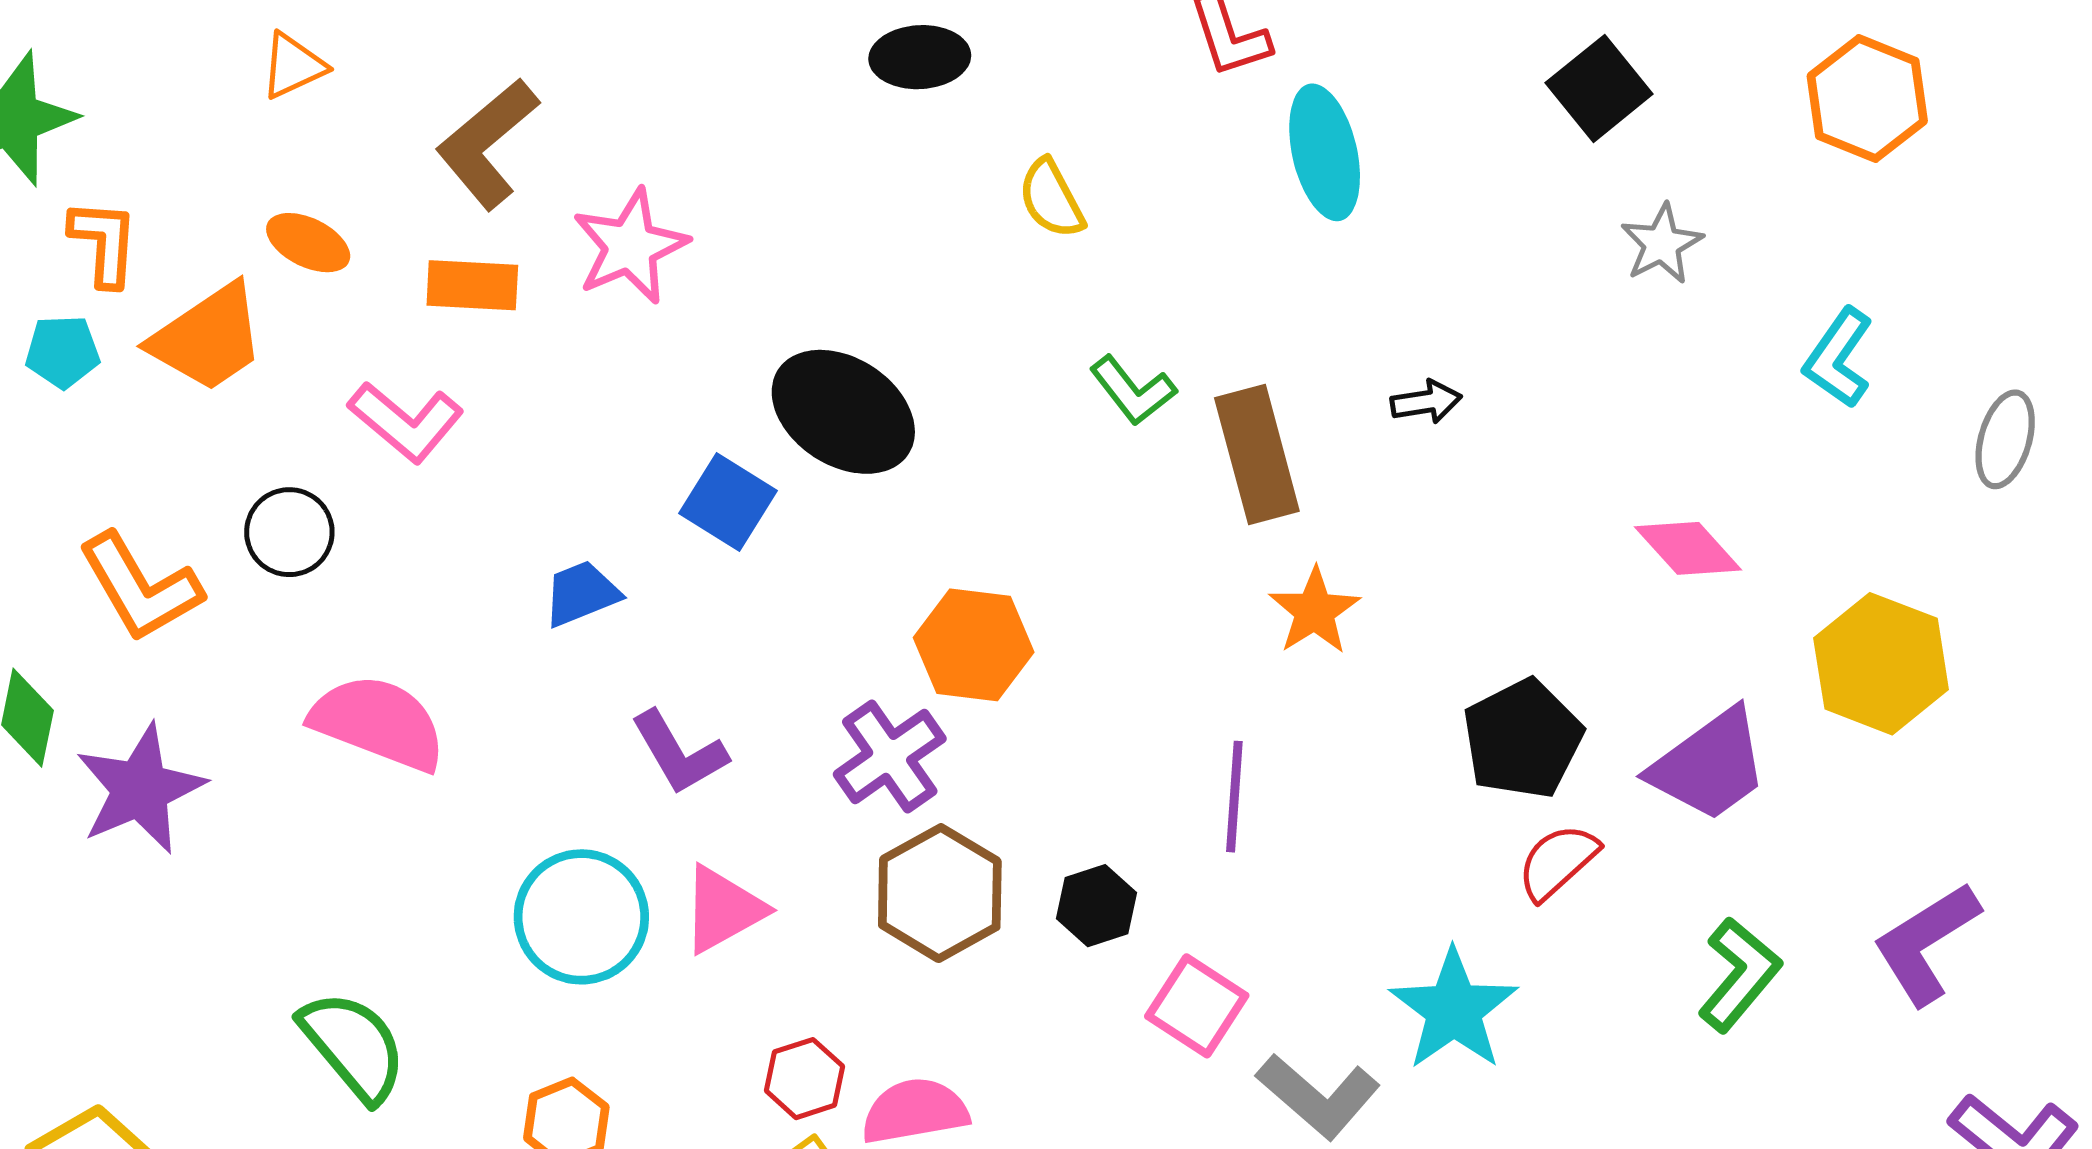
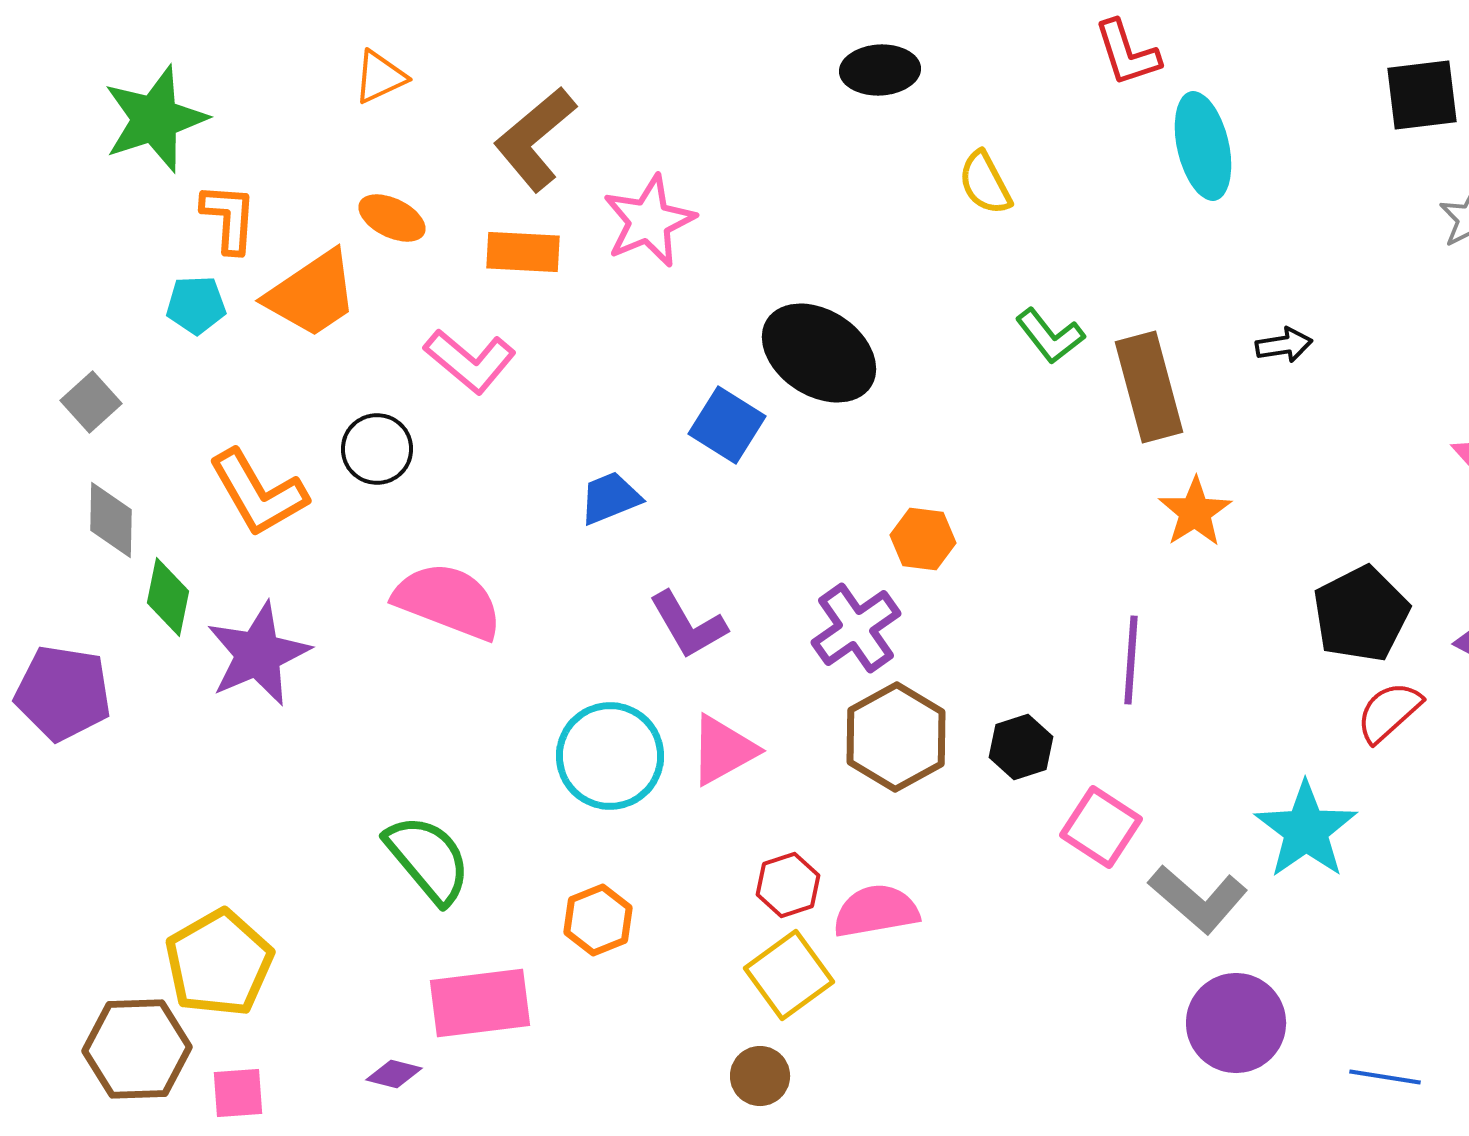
black square: (1599, 88) -> (1422, 95), turned 32
orange hexagon: (974, 645) -> (923, 539), size x0.7

